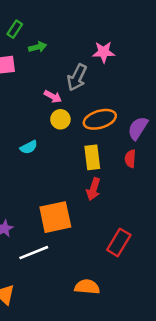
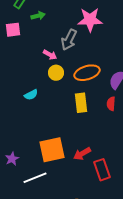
pink star: (104, 52) -> (90, 20), size x1.4
red arrow: (93, 189) -> (82, 154), moved, turned 42
red rectangle: (119, 242) -> (102, 170), turned -50

